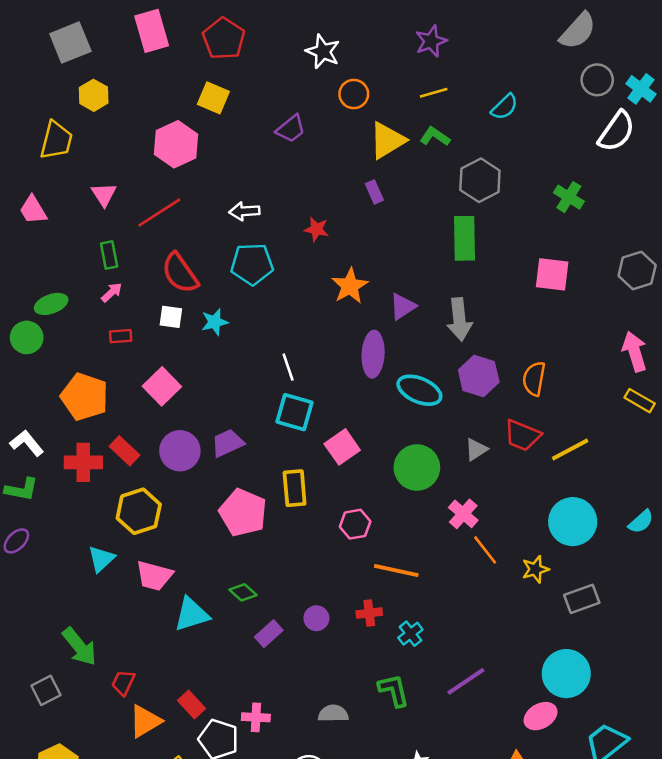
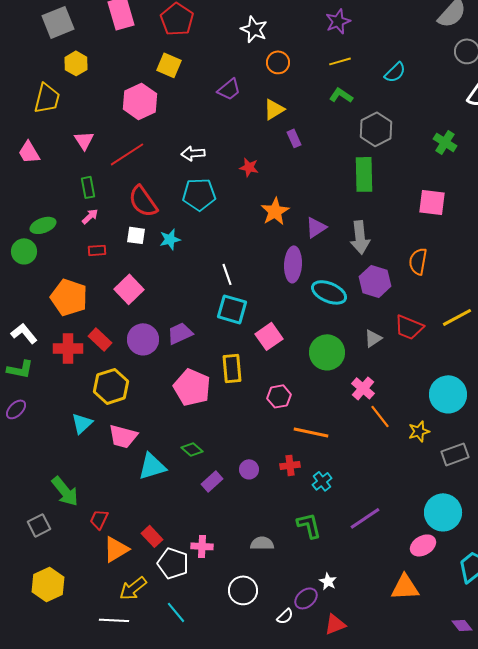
yellow triangle: (387, 140) -> (274, 109), moved, size x0.7
orange semicircle: (534, 379) -> (418, 261), moved
yellow line: (570, 449) -> (457, 317), moved

